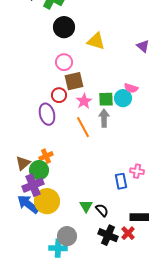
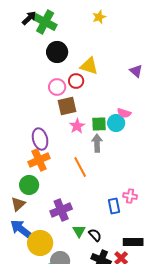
red circle: (59, 95) -> (76, 81), moved
orange line: (83, 127) -> (80, 167), moved
orange cross: (46, 156) -> (39, 160), moved, size x1.5
brown triangle: (23, 163) -> (18, 204), moved
green circle: (39, 170) -> (29, 185), moved
purple cross: (33, 185) -> (61, 210), moved
yellow circle: (47, 201) -> (40, 243), moved

